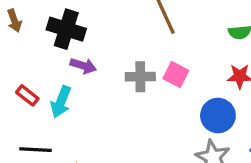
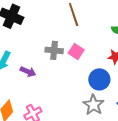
purple arrow: (83, 66) -> (28, 72), moved

